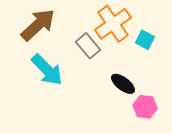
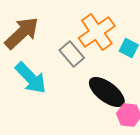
black ellipse: (123, 84) -> (107, 92), size x1.5

